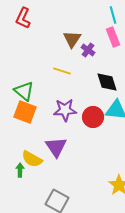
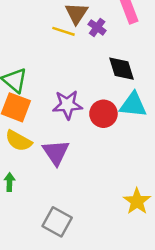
yellow line: (62, 71) -> (64, 31), moved
yellow semicircle: (32, 159) -> (19, 141), moved

